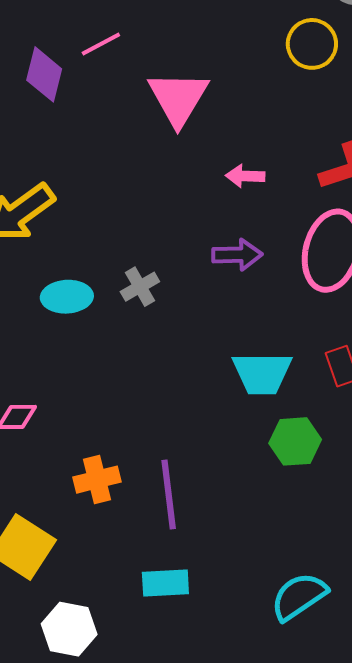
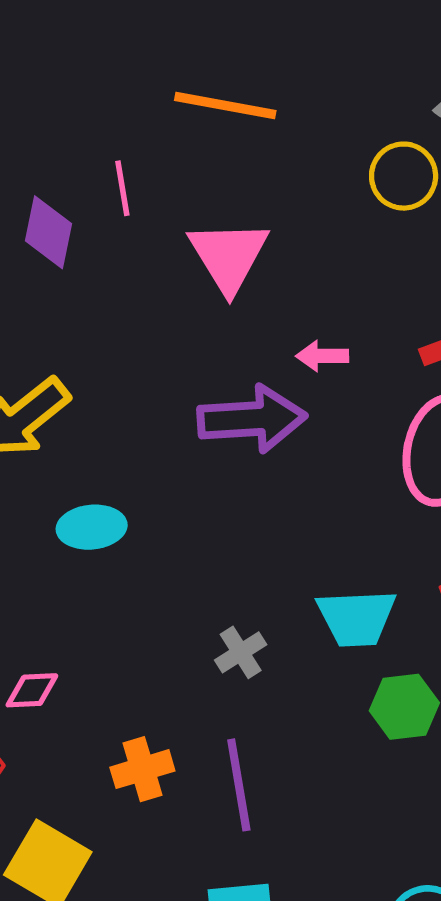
pink line: (101, 44) -> (122, 188), turned -69
purple arrow: (237, 255) -> (252, 419), moved, size x1.6
gray cross: (140, 287) -> (241, 652), moved

